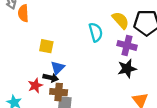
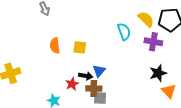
orange semicircle: (23, 13) -> (55, 46), moved
blue triangle: (58, 68) -> (99, 71), moved
black star: (127, 69) -> (158, 73), moved

